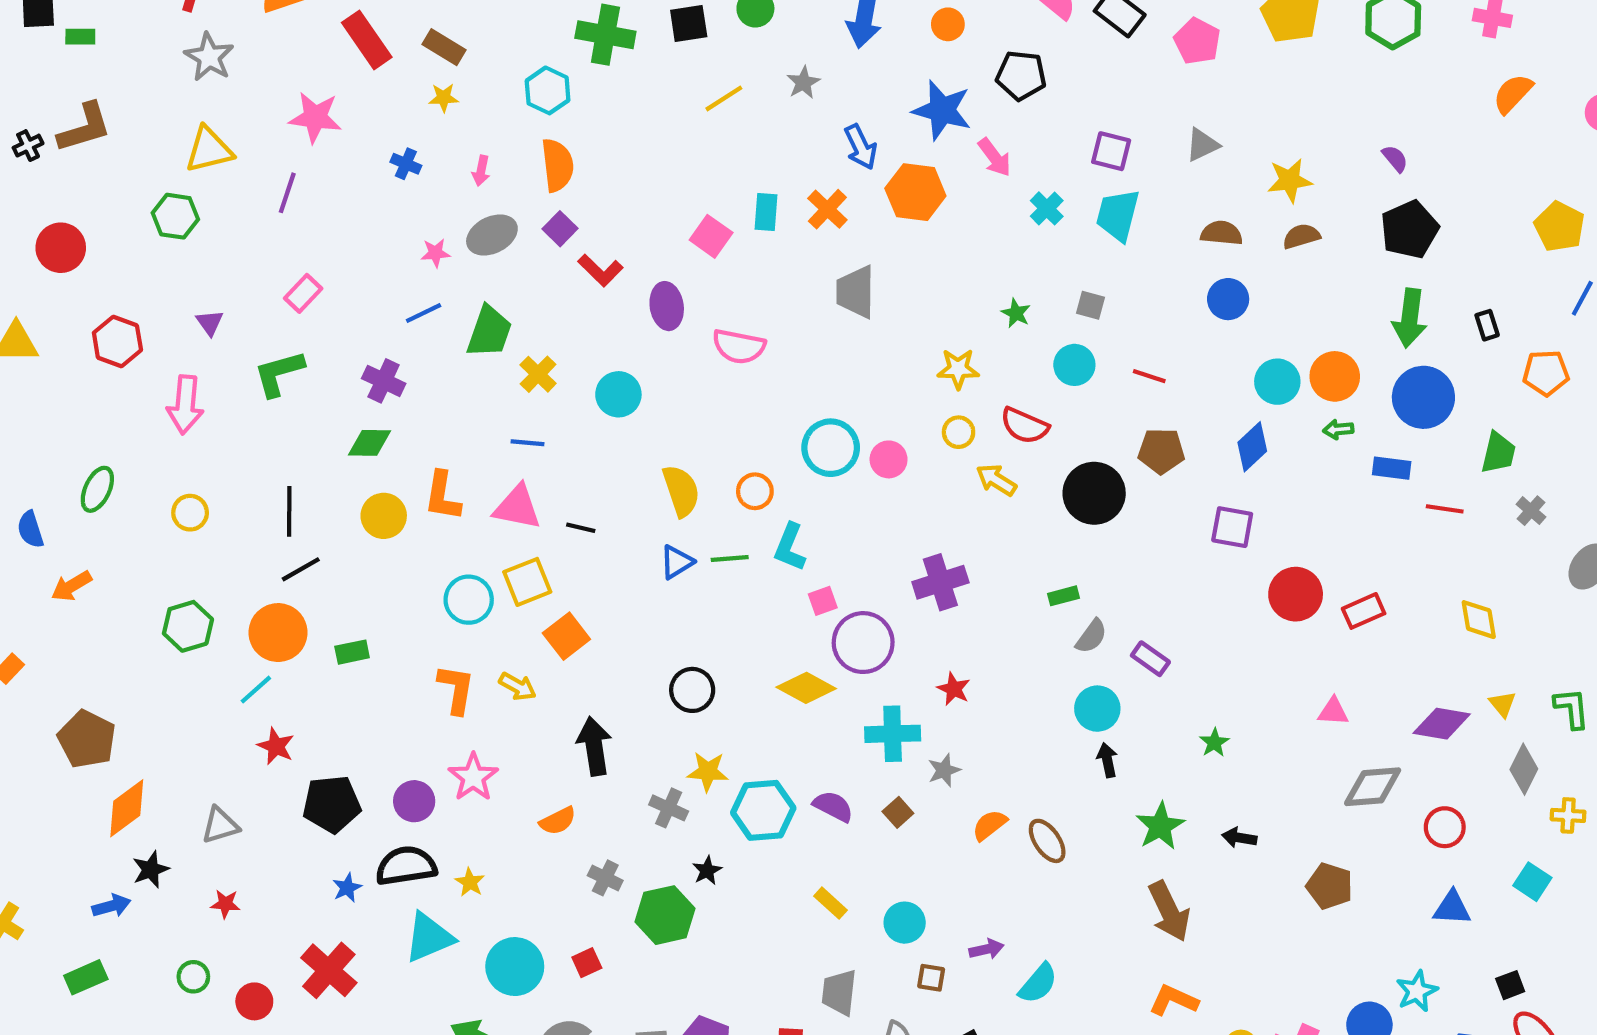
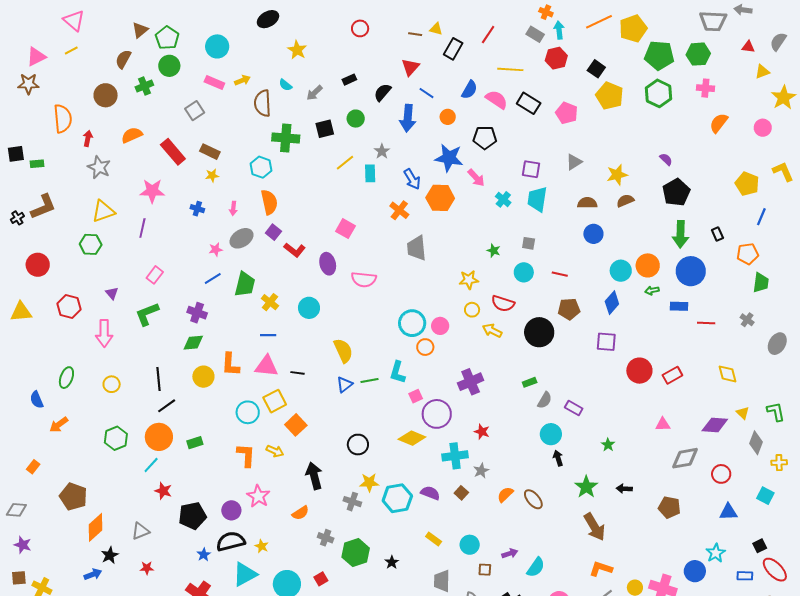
cyan rectangle: (766, 212) -> (370, 173), moved
green trapezoid: (1498, 453) -> (761, 283), moved
orange circle: (755, 491) -> (425, 347), moved
black star: (707, 871) -> (392, 562), moved

